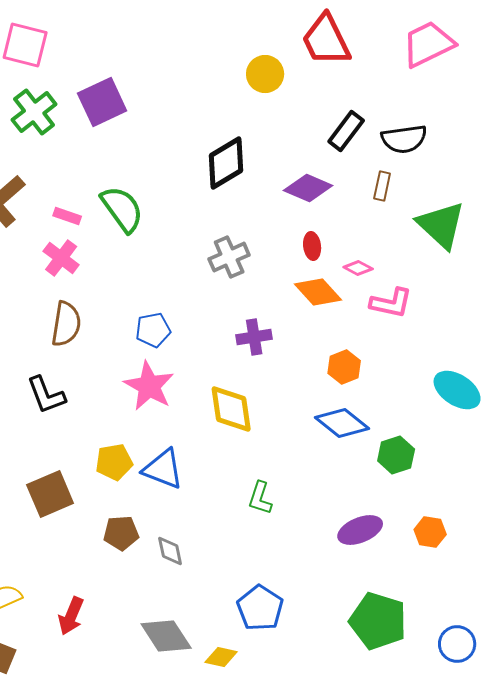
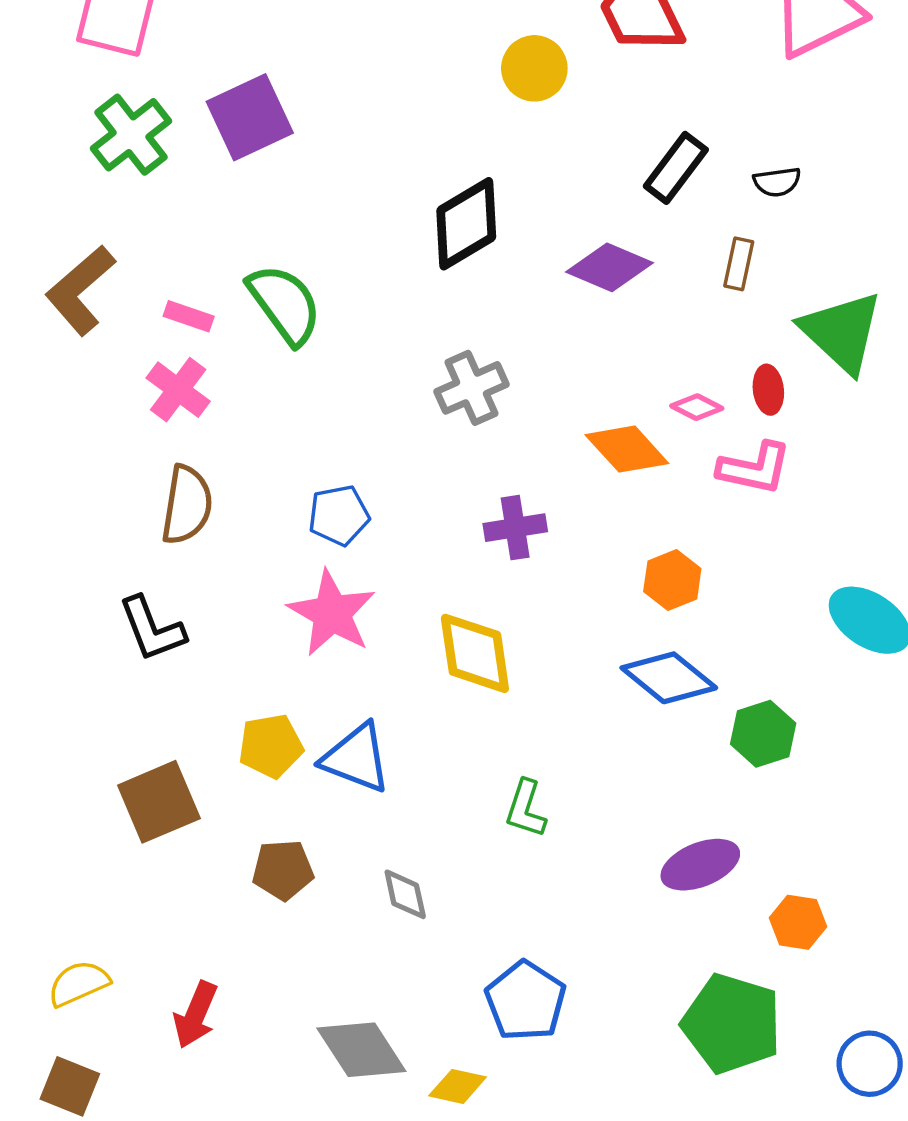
black semicircle: (404, 139) -> (777, 182), size x0.6
red ellipse: (312, 246) -> (768, 390), moved
orange hexagon: (430, 532) -> (798, 922), moved
gray diamond: (170, 551) -> (405, 894), moved

